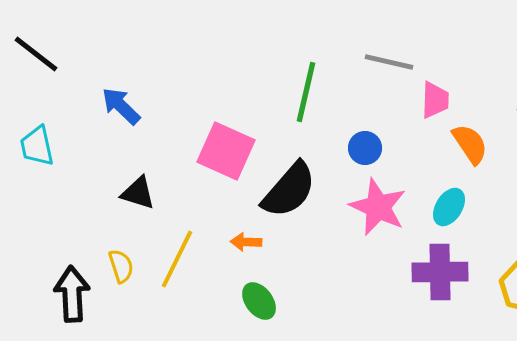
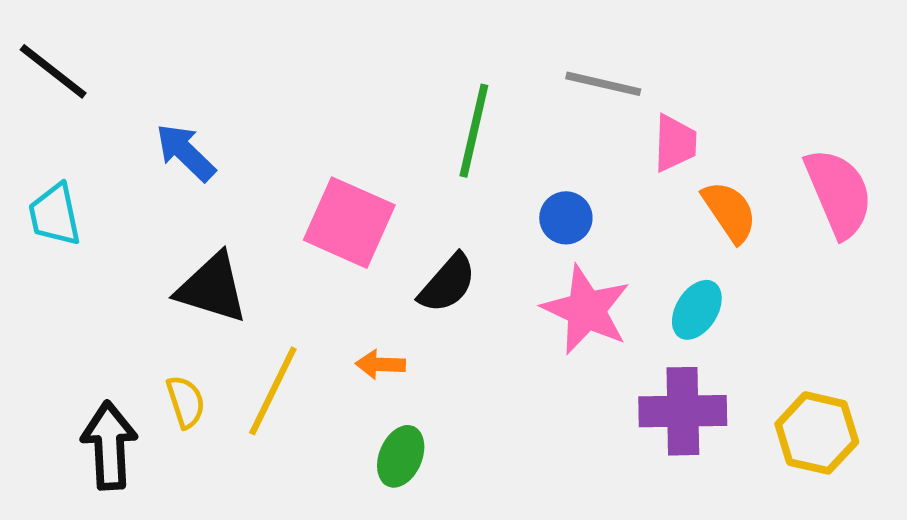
black semicircle: (289, 190) -> (447, 283), size x0.7
black triangle: (138, 193) -> (212, 288), size x1.4
green ellipse: (259, 301) -> (401, 456), turned 60

